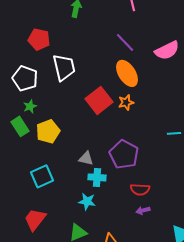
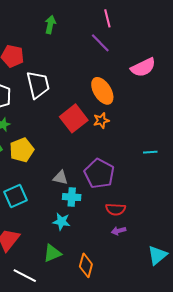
purple line: (125, 42) -> (100, 43), moved

